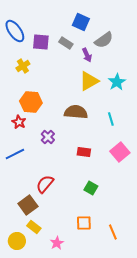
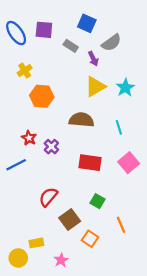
purple square: (41, 42) -> (44, 30), moved
orange hexagon: (31, 102) -> (42, 96), moved
red star: (19, 122) -> (29, 138), moved
red rectangle: (84, 152) -> (90, 163), size x1.5
brown square: (28, 205) -> (70, 219), moved
orange square: (84, 223) -> (90, 239), turned 35
yellow rectangle: (34, 227) -> (36, 243), turned -48
orange line: (113, 232) -> (121, 225), moved

